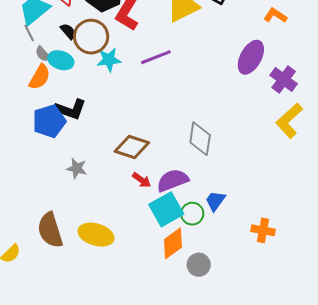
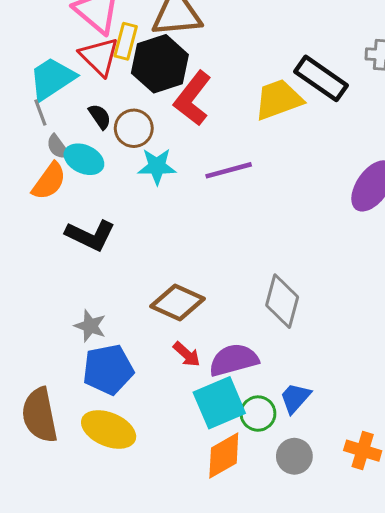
brown circle: (91, 37) -> (134, 128), size x0.7
blue pentagon: (49, 121) -> (108, 370), moved
gray circle: (199, 265) -> (294, 456), moved

